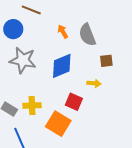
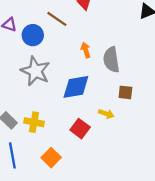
orange square: (58, 124) -> (51, 158), moved, size x0.7

